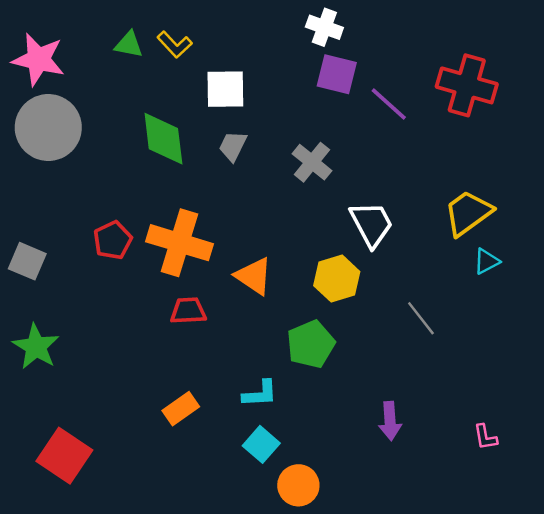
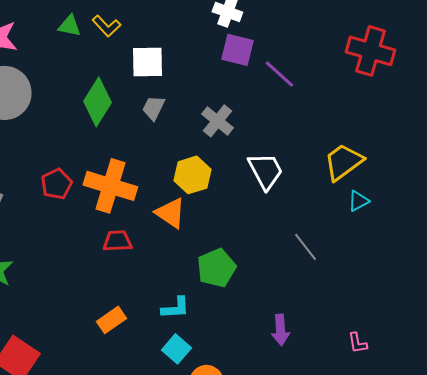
red cross: (467, 85) -> (370, 51), moved
green diamond: (163, 139) -> (97, 102), turned 39
yellow hexagon: (337, 279) -> (192, 175), moved

